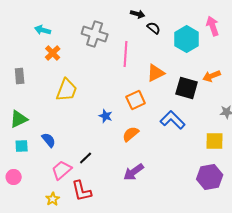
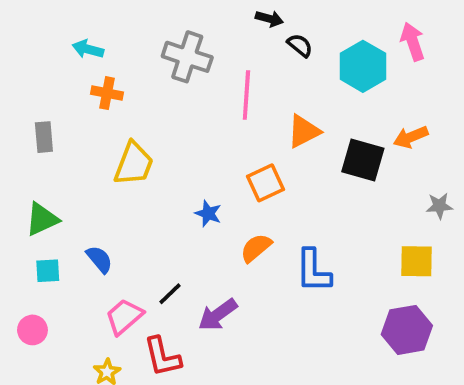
orange cross: (53, 53) -> (107, 93), turned -35
blue L-shape: (173, 120) -> (313, 271), moved, turned -135
purple arrow: (134, 172) -> (218, 315), moved

